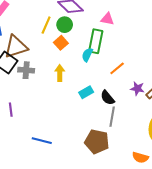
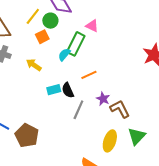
yellow arrow: (60, 73) -> (34, 65), turned -70
black semicircle: (107, 98) -> (68, 90), moved
gray line: (112, 117) -> (78, 110), moved
brown pentagon: (97, 142) -> (27, 136), moved

